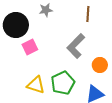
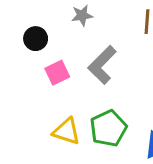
black circle: (16, 25) -> (36, 39), size x0.6
gray L-shape: (76, 46) -> (102, 65), moved

